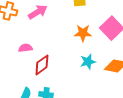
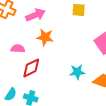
orange star: (83, 33) -> (45, 37), moved

